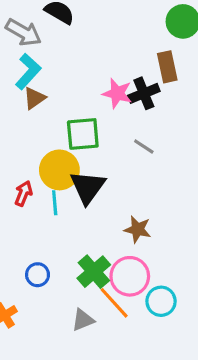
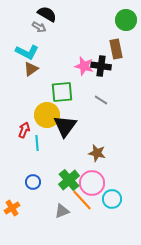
gray arrow: (23, 32) -> (39, 27), moved, size x0.6
cyan L-shape: (28, 71) -> (27, 52), turned 75
black cross: (144, 93) -> (101, 66), turned 30
cyan line: (55, 203) -> (37, 143), moved

